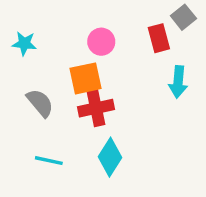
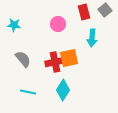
red rectangle: (159, 38) -> (84, 12), moved
orange square: (86, 78) -> (69, 58), moved
cyan arrow: (178, 82) -> (92, 38), moved

